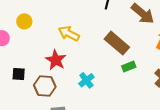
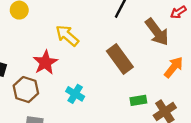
green rectangle: (129, 66) -> (138, 100), moved
cyan cross: (86, 80) -> (75, 94), turned -35

